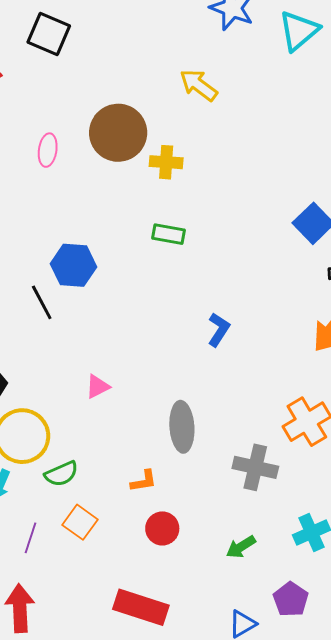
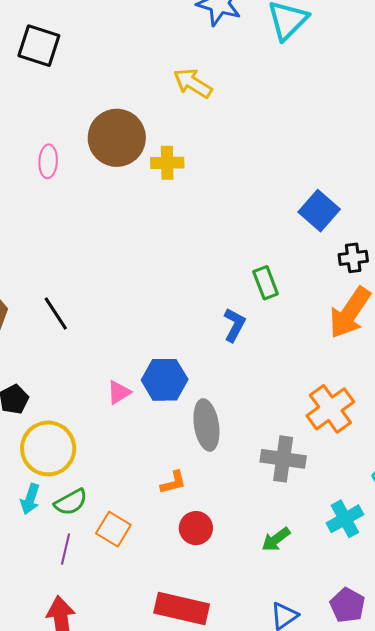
green rectangle: (169, 234) -> (266, 283), moved, turned 64
blue hexagon: (73, 265) -> (165, 380), moved
green semicircle: (61, 474) -> (71, 502), moved
purple pentagon: (291, 599) -> (347, 605), moved

